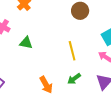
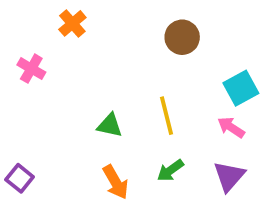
green triangle: (26, 43) -> (110, 125), moved

